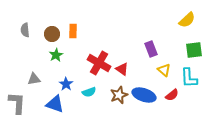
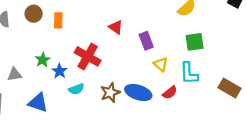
brown circle: (52, 34) -> (34, 14), moved
green star: (56, 55) -> (43, 60), moved
red triangle: (122, 69) -> (116, 27), moved
blue star: (66, 84) -> (59, 71), moved

